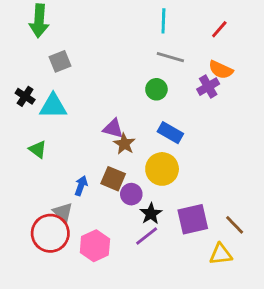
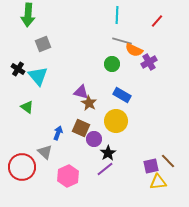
orange semicircle: (221, 70) -> (134, 50), moved
cyan triangle: (53, 106) -> (38, 76), turned 50
purple square: (193, 219) -> (151, 166), moved, size x0.7
red circle: (50, 233) -> (22, 167), moved

